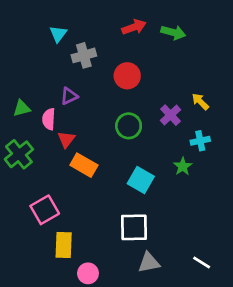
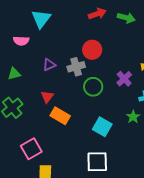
cyan triangle: (58, 34) -> (41, 19), size x1.5
gray cross: (84, 55) -> (76, 67), moved
pink semicircle: (49, 119) -> (21, 41), moved, turned -91

